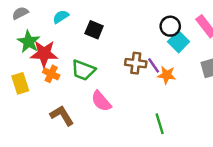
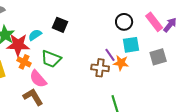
cyan semicircle: (61, 17) -> (35, 35), moved
cyan square: (179, 42) -> (131, 45), moved, turned 36
brown cross: (136, 63) -> (100, 68), moved
pink semicircle: (101, 101) -> (38, 79), moved

